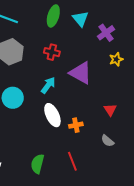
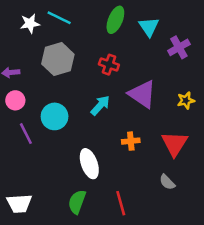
yellow star: (116, 59) -> (186, 100), moved
red triangle: (110, 110) -> (174, 144), size x1.6
white ellipse: (52, 115) -> (89, 164), moved
orange cross: (76, 125) -> (131, 141), moved

